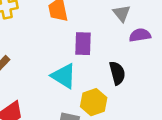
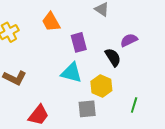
purple semicircle: (140, 35) -> (129, 40), moved

